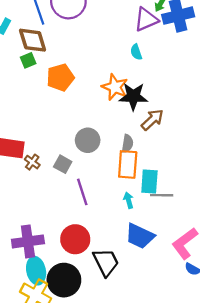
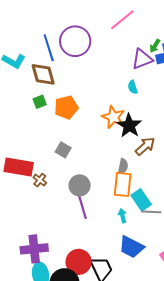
green square: (28, 60) -> (40, 102), moved
black star: (133, 96) -> (129, 126), turned 30
gray circle: (88, 140) -> (80, 185), moved
gray square: (63, 164) -> (63, 150), moved
cyan rectangle: (149, 182) -> (141, 200), turned -40
red circle: (75, 239) -> (79, 262), moved

